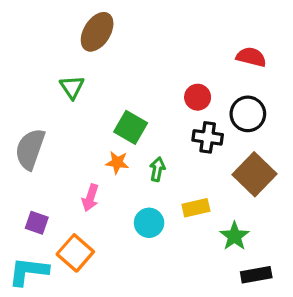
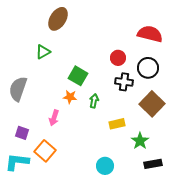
red semicircle: (251, 57) -> (150, 34), size x1.4
green triangle: (72, 87) -> (43, 52), turned 35
cyan circle: (149, 223) -> (105, 166), moved

